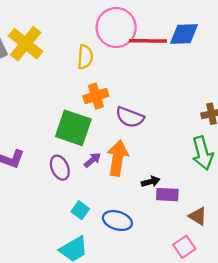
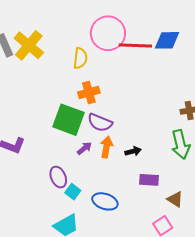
purple semicircle: (130, 117) -> (100, 123), moved
orange arrow: (118, 158) -> (106, 147), size x0.7
purple ellipse: (60, 168) -> (58, 177), moved
black arrow: (151, 182) -> (133, 151), moved

